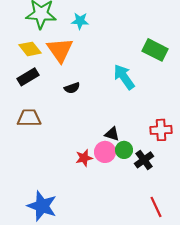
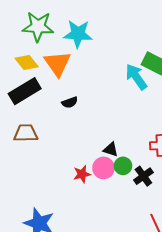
cyan star: (80, 21) -> (78, 34), size x1.6
black rectangle: (28, 77) -> (25, 91), size x1.4
cyan arrow: (124, 77) -> (136, 77), moved

